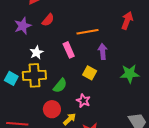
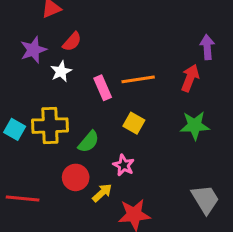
red arrow: (127, 21) -> (190, 78), moved
orange line: (88, 32) -> (138, 79), moved
purple arrow: (103, 51) -> (207, 47), moved
white star: (37, 52) -> (61, 71), moved

